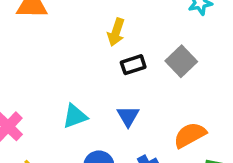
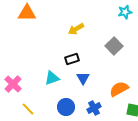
yellow arrow: (116, 32) -> (76, 29), turned 42
black rectangle: (133, 65) -> (72, 59), moved

